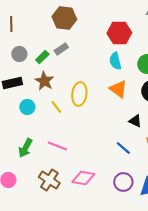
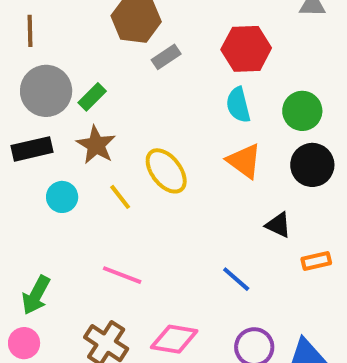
gray rectangle: (61, 49) -> (166, 57), moved
gray circle: (19, 54) -> (46, 91), size x1.6
yellow ellipse: (79, 94) -> (166, 171), turned -45
green arrow: (25, 148) -> (36, 295), moved
blue line: (123, 148) -> (236, 279), moved

